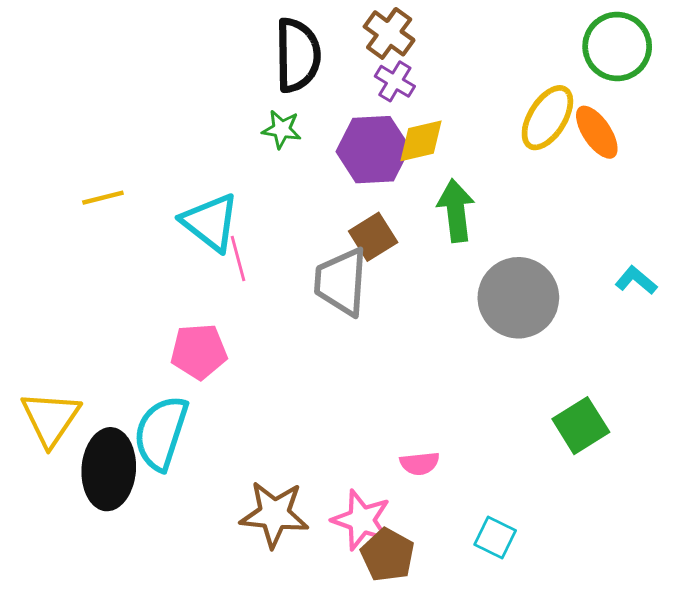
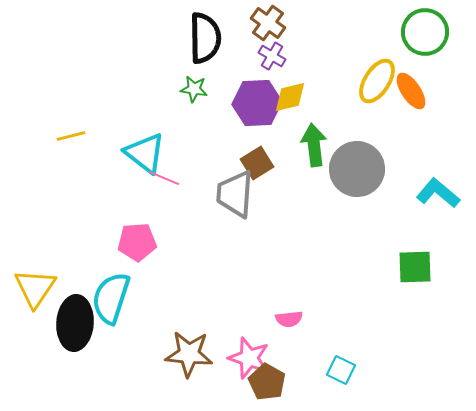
pink line: (238, 259) -> (164, 178), turned -52
cyan L-shape: (636, 280) -> (438, 193), size x1.5
gray circle: (518, 298) -> (357, 169), moved
green square: (581, 426) -> (415, 267), moved, turned 30

